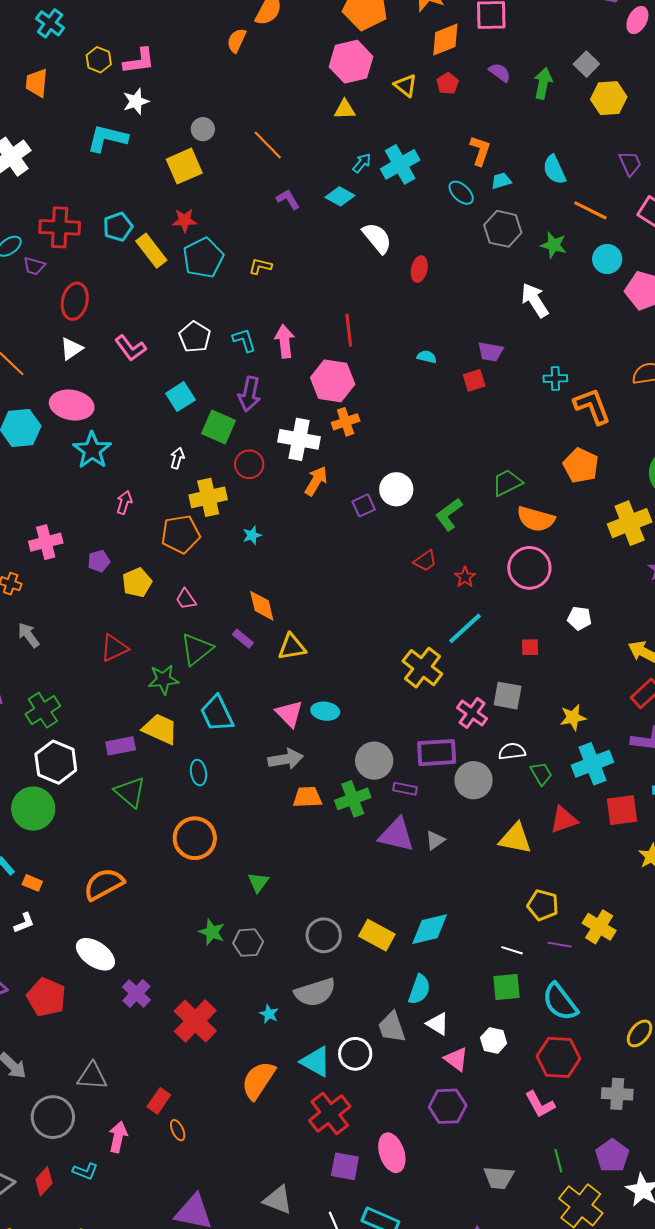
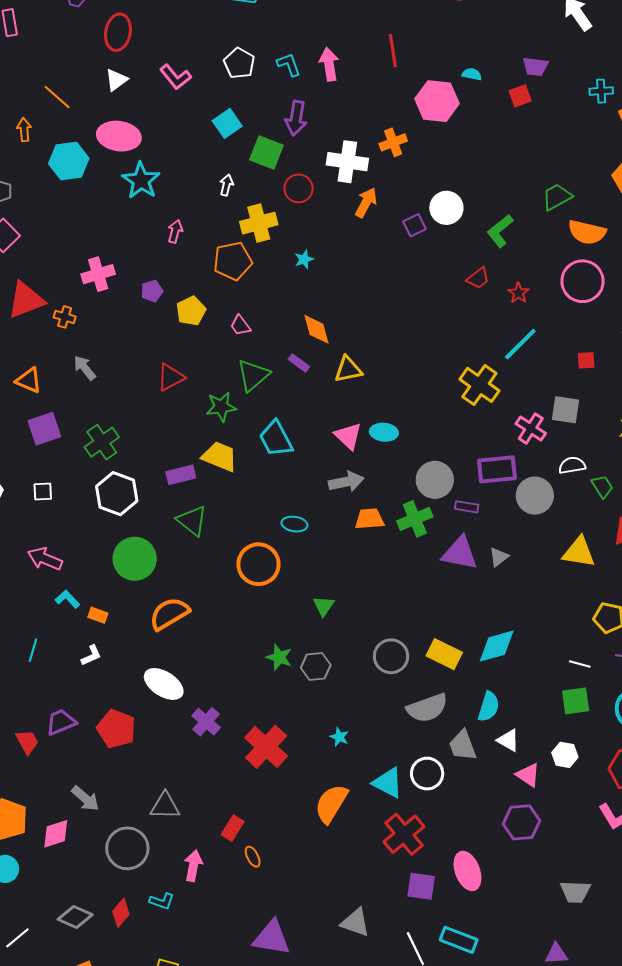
pink hexagon: (333, 381) -> (437, 101), moved
cyan ellipse: (199, 773) -> (294, 524), moved, turned -70
green circle: (33, 809) -> (135, 559), moved
gray semicircle: (315, 992) -> (427, 708), moved

